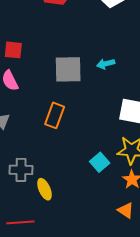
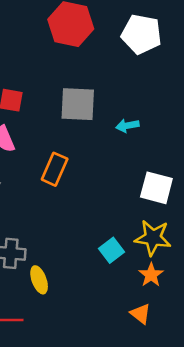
gray square: (68, 69) -> (78, 104), moved
orange rectangle: (55, 115) -> (55, 169), moved

